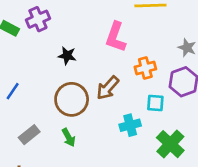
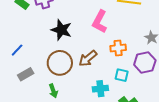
black star: (67, 56) -> (61, 30), size x1.5
gray rectangle: (29, 135) -> (26, 74), moved

